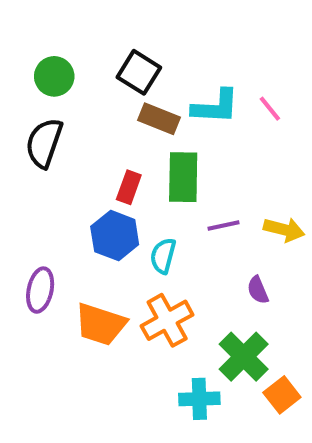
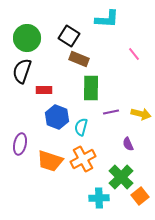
green circle: (54, 76) -> (27, 38), size x1.4
cyan L-shape: (215, 107) -> (107, 19), moved
red rectangle: (129, 187) -> (44, 90), moved, turned 70

